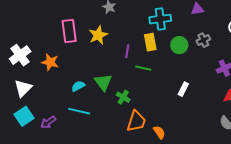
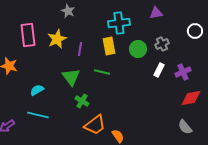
purple line: (127, 51) -> (80, 49), moved
green triangle: (103, 82) -> (71, 77), moved
white rectangle: (183, 89) -> (159, 70), moved
orange trapezoid: (136, 121) -> (95, 125), turned 35

